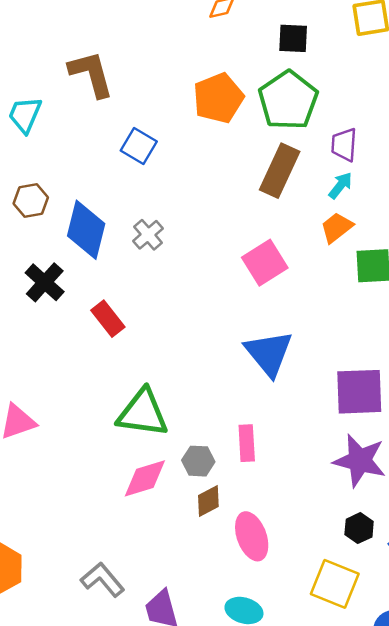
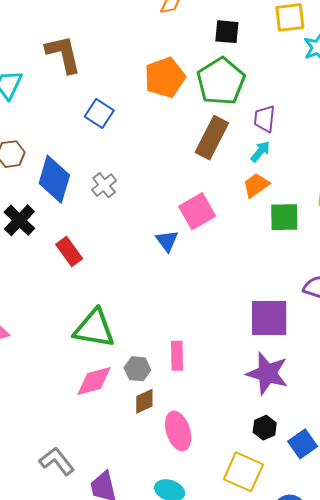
blue triangle: (269, 353) -> (167, 241), moved, size x0.6

